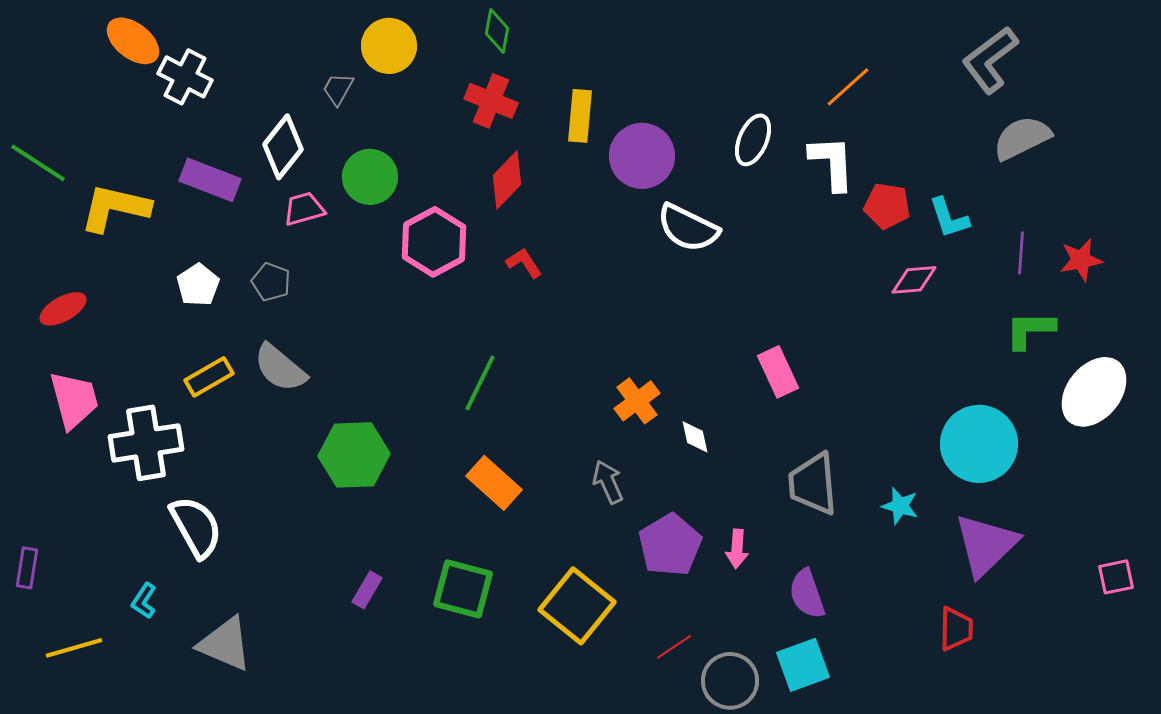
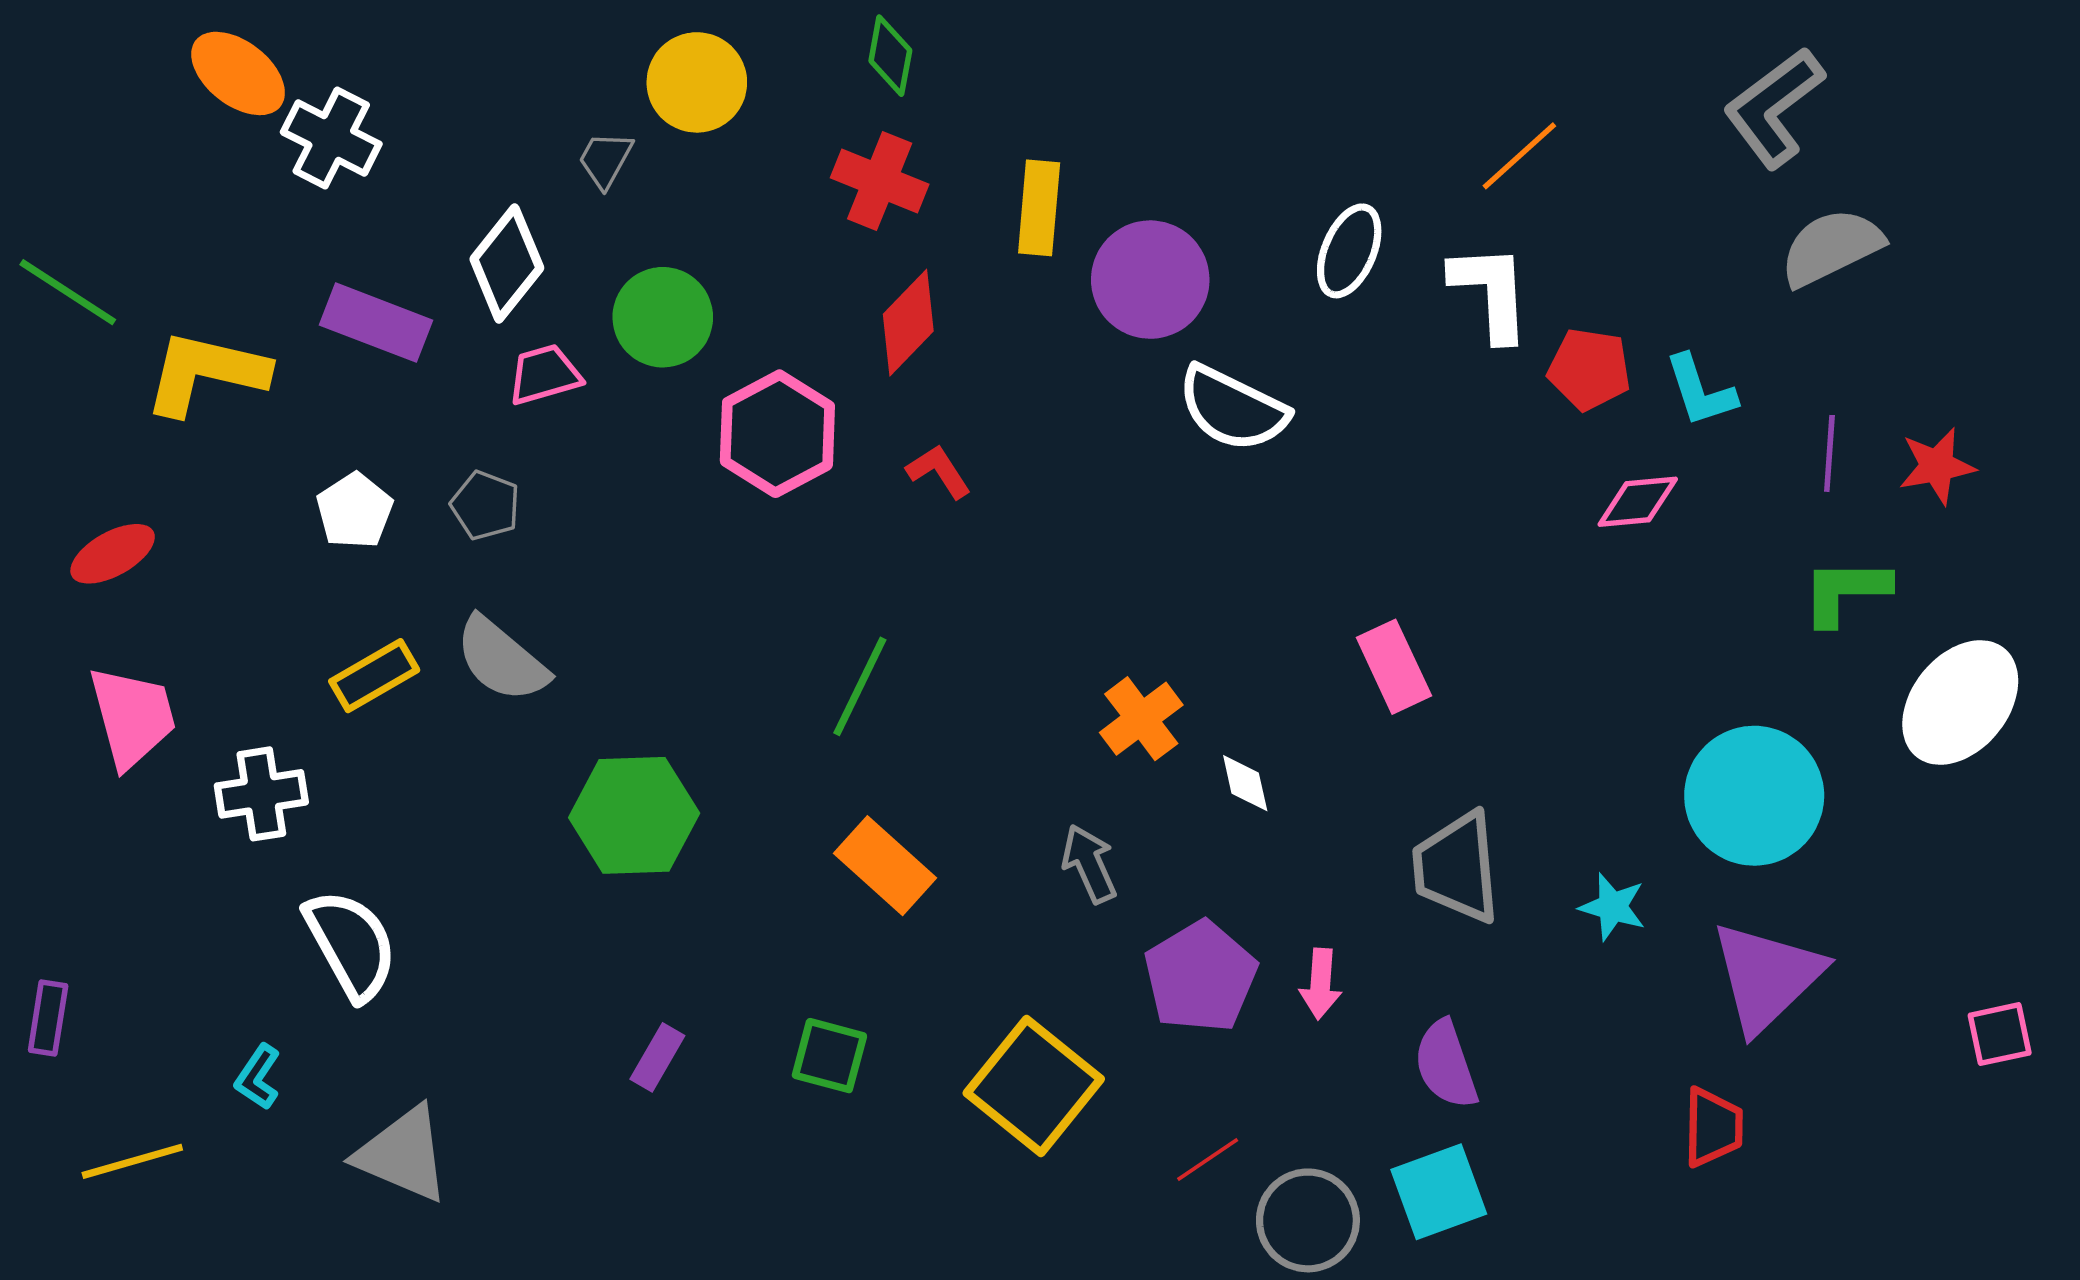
white cross: (146, 443) -> (261, 794), size x0.7
green square: (463, 589) -> (829, 1056), size x0.7

